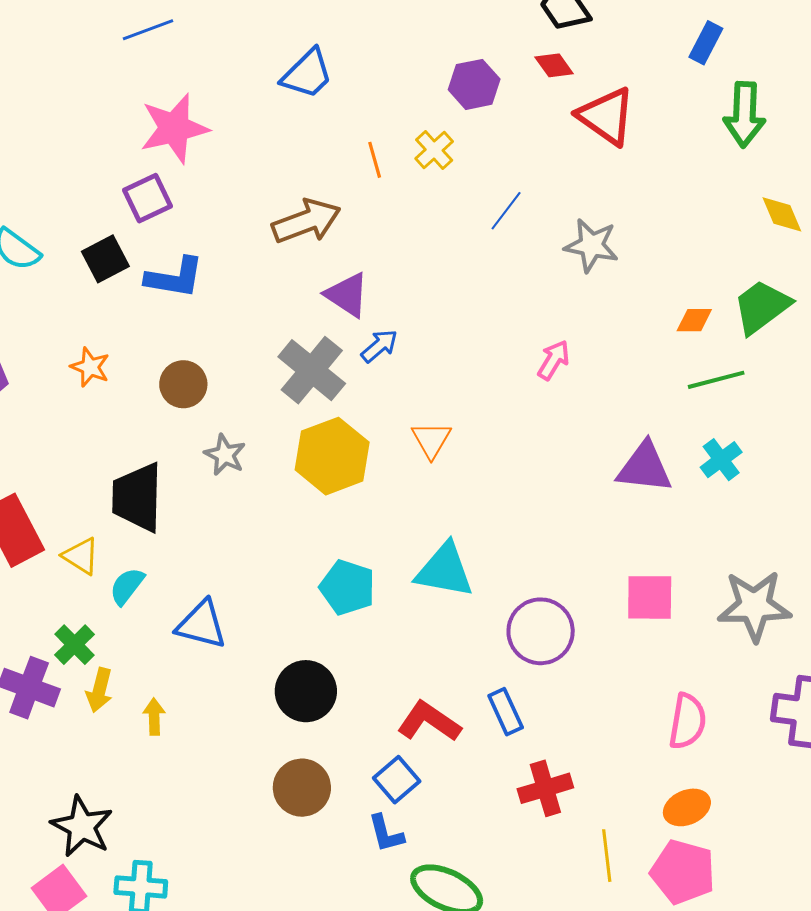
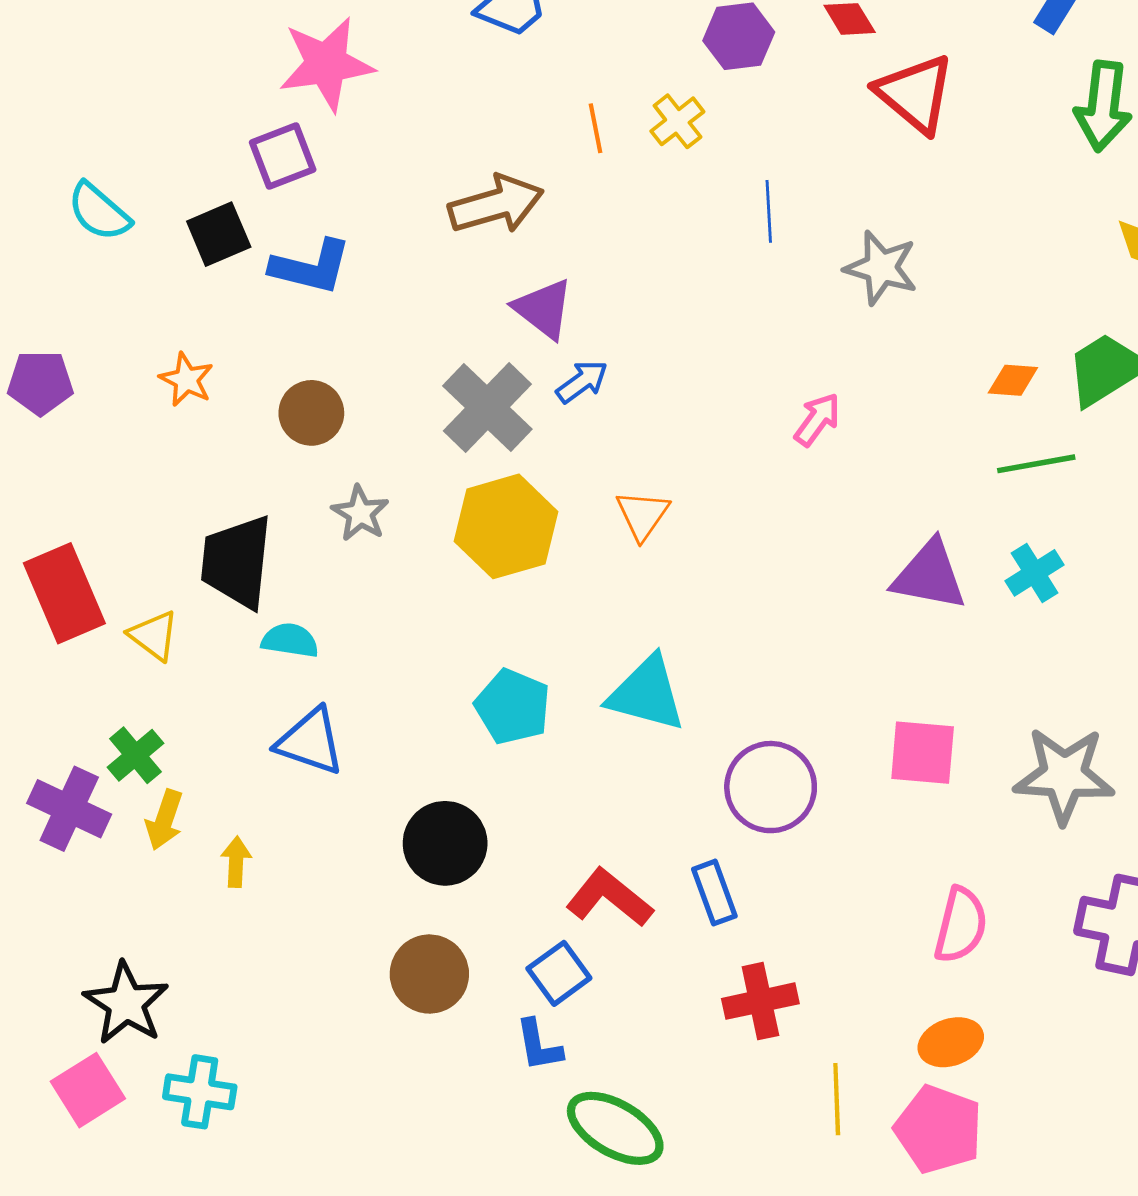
blue line: (506, 211) -> (769, 211), turned -45
cyan semicircle: (127, 586) -> (290, 640), moved, turned 57

